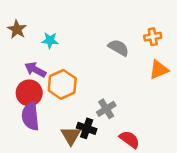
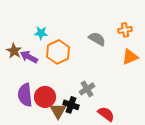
brown star: (17, 29) -> (14, 51), moved
orange hexagon: (62, 84) -> (58, 52), moved
red circle: (29, 93) -> (45, 97), moved

